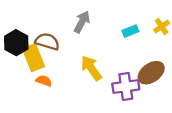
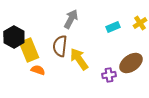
brown semicircle: (47, 41) -> (60, 46), moved, turned -100
purple cross: (126, 87) -> (109, 75), size x0.6

